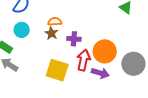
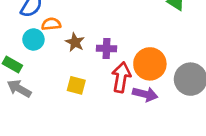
orange semicircle: (55, 22) -> (51, 24), moved
yellow square: (57, 70) -> (76, 85), moved, size x0.6

